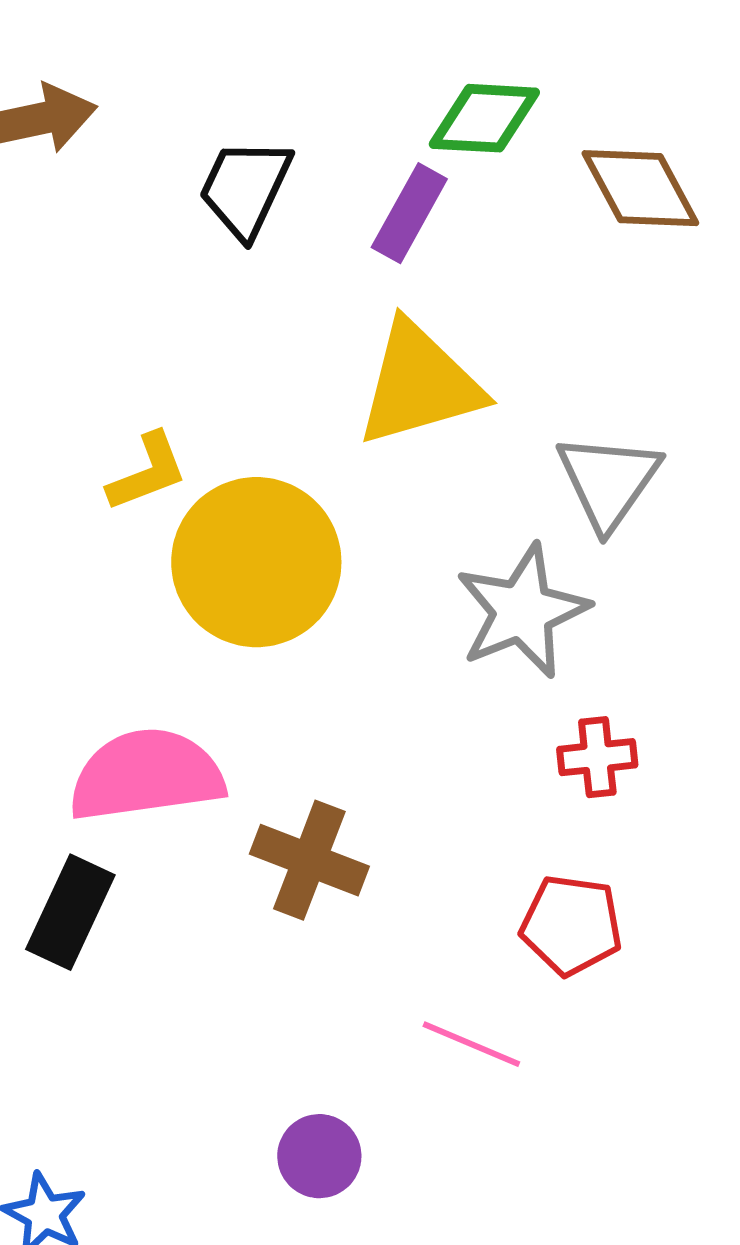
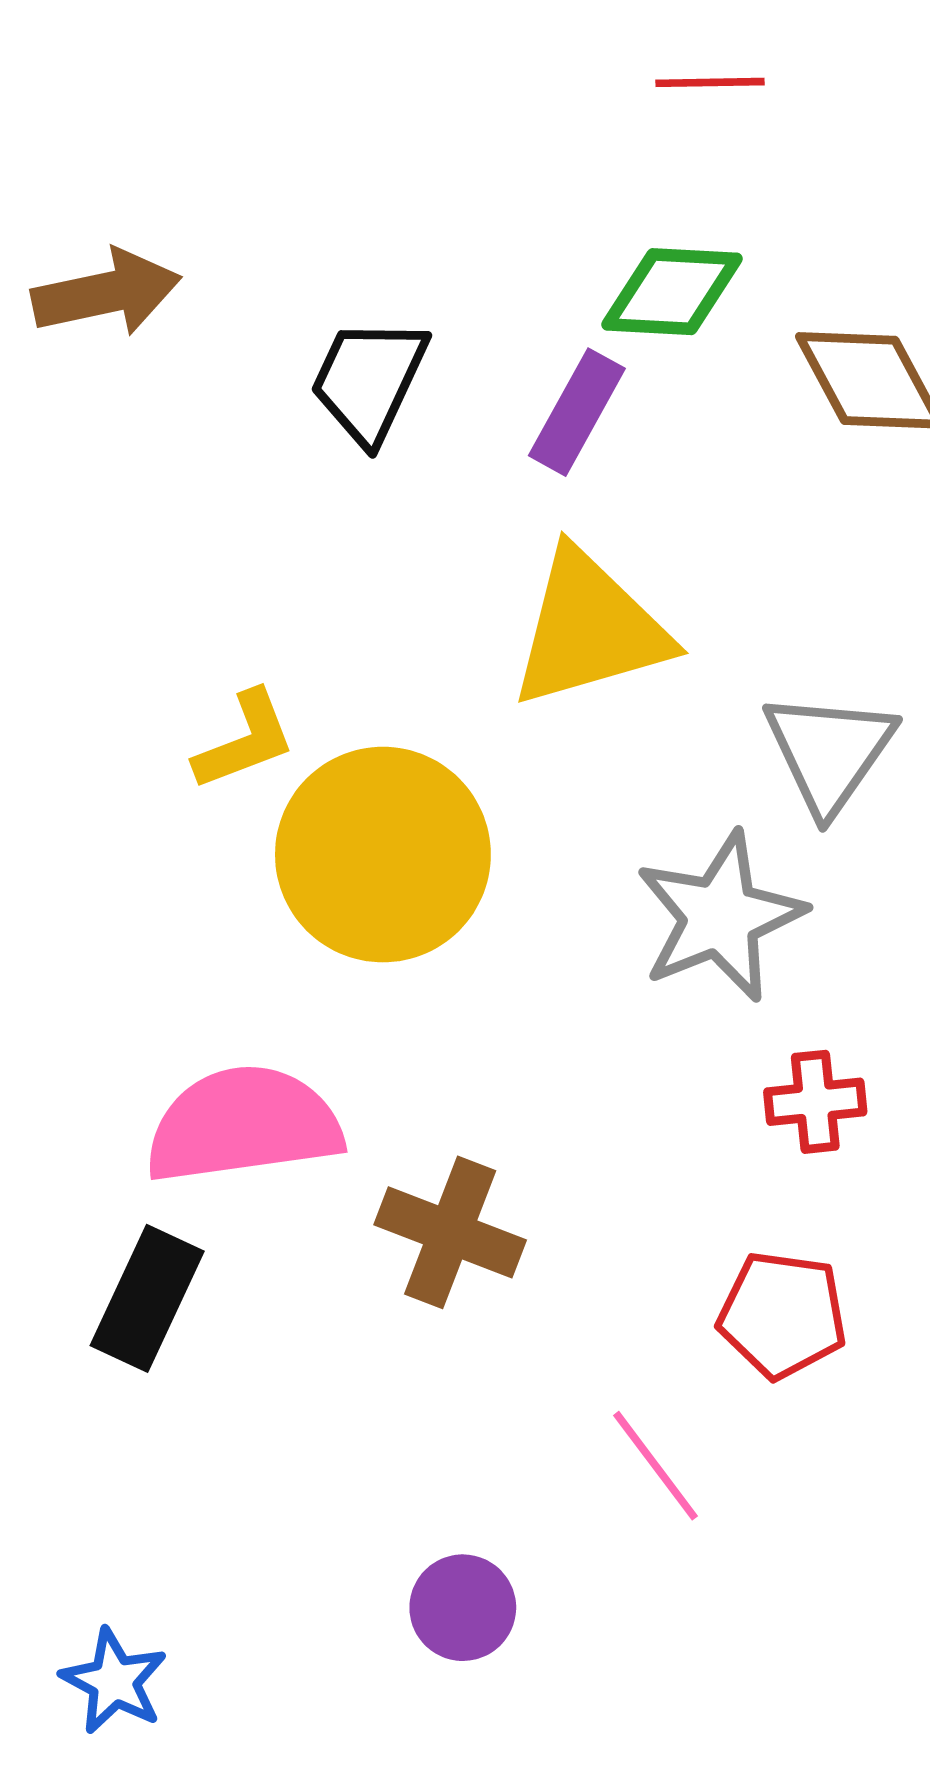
pink line: (471, 1044) -> (656, 1466), turned 30

